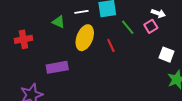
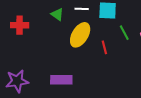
purple rectangle: (57, 67) -> (61, 80), moved

